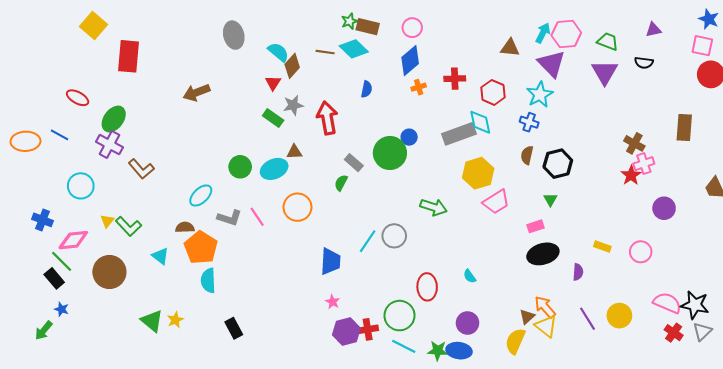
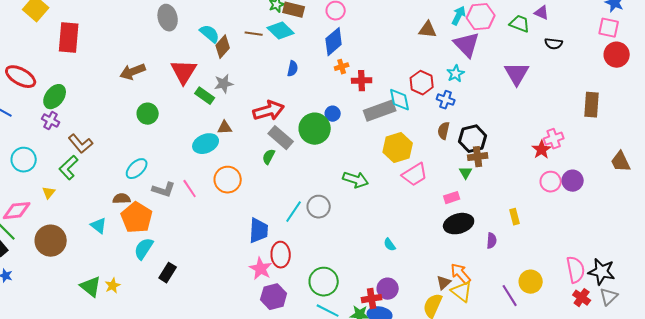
purple triangle: (653, 30) -> (542, 13), moved, turned 35
purple triangle: (605, 72) -> (517, 74), moved
red cross: (455, 79) -> (362, 81), moved
red triangle: (273, 83) -> (184, 72), moved, size x1.8
red hexagon: (493, 92) -> (422, 83), moved
cyan star: (540, 95) -> (456, 74), size x0.7
red ellipse: (78, 98) -> (21, 77), size x1.4
red arrow: (327, 118) -> (269, 111), moved, turned 84
brown cross: (634, 143) -> (478, 157), moved, turned -36
purple cross: (109, 144) -> (51, 121), size x0.7
gray rectangle: (354, 163) -> (281, 138), size x1.4
green circle: (240, 167) -> (148, 114), moved
green L-shape: (129, 226) -> (69, 168), moved, turned 90
yellow rectangle: (602, 246) -> (515, 217), turned 56
pink circle: (641, 252) -> (551, 182), moved
cyan semicircle: (208, 280) -> (144, 249), turned 35
red ellipse: (427, 287) -> (281, 255), moved
pink star: (333, 302) -> (261, 269), size x1.6
pink semicircle: (667, 303) -> (576, 270), turned 56
purple line: (588, 319) -> (510, 296), moved
black rectangle: (234, 328) -> (168, 273), moved, turned 60
red cross: (368, 329) -> (372, 299), moved

